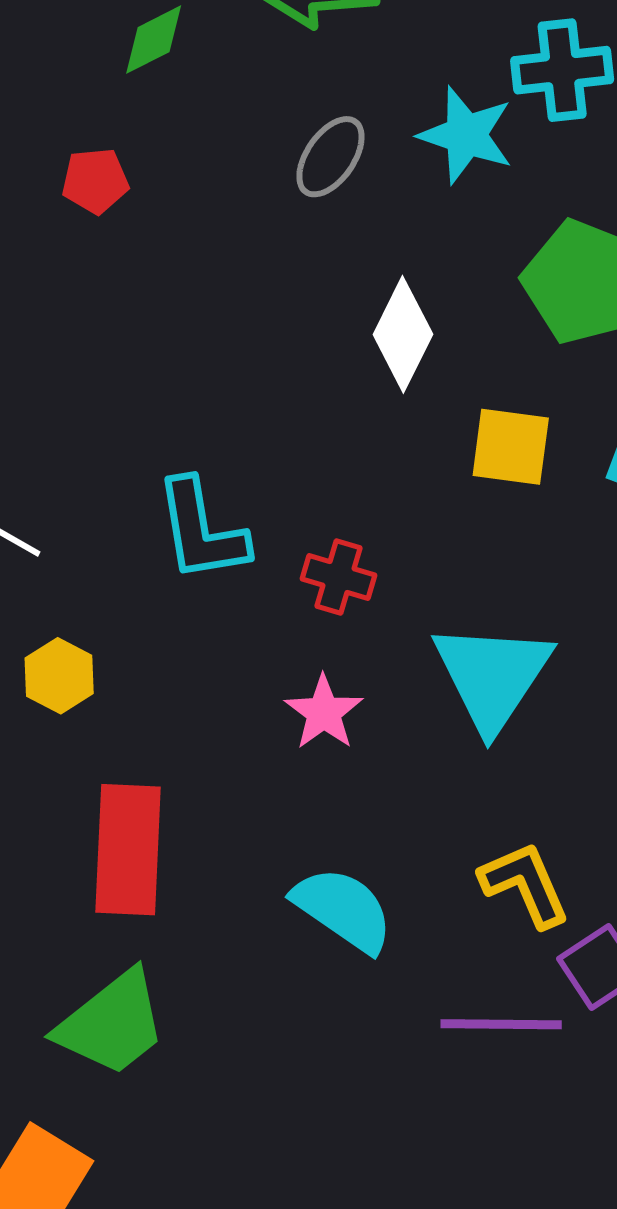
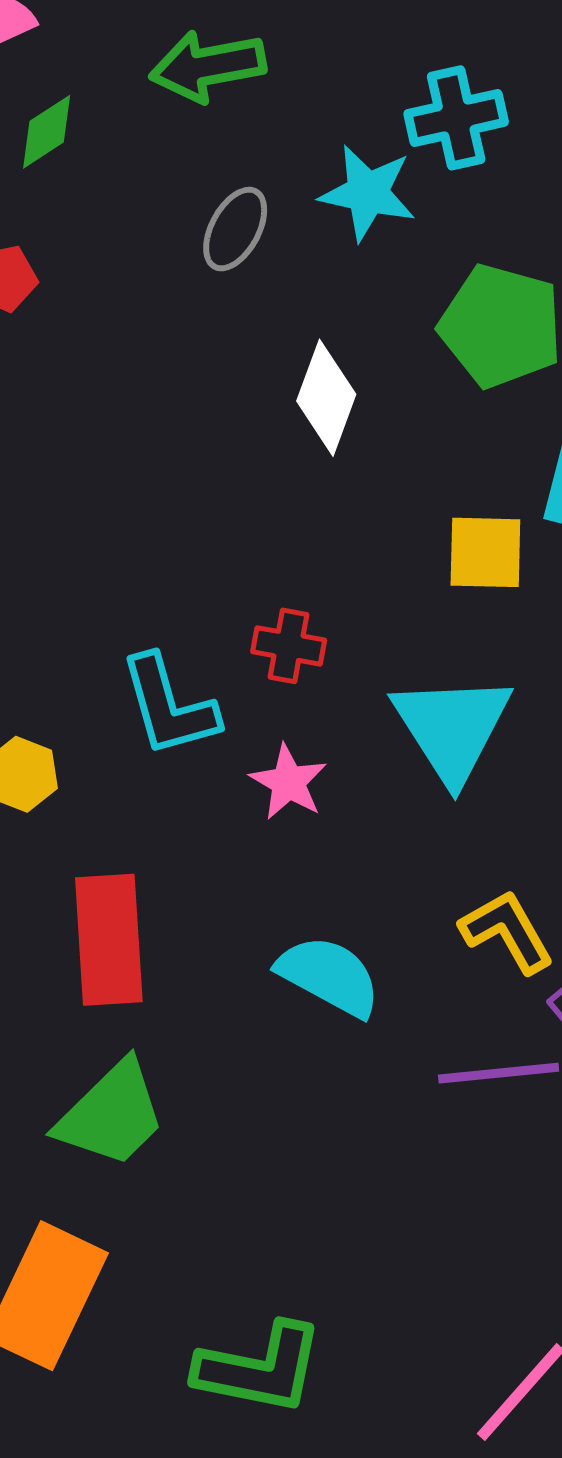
yellow square: (511, 447) -> (485, 552), moved
cyan L-shape: (201, 530) -> (169, 706), moved

